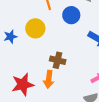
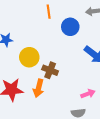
yellow circle: (35, 28) -> (29, 57), moved

